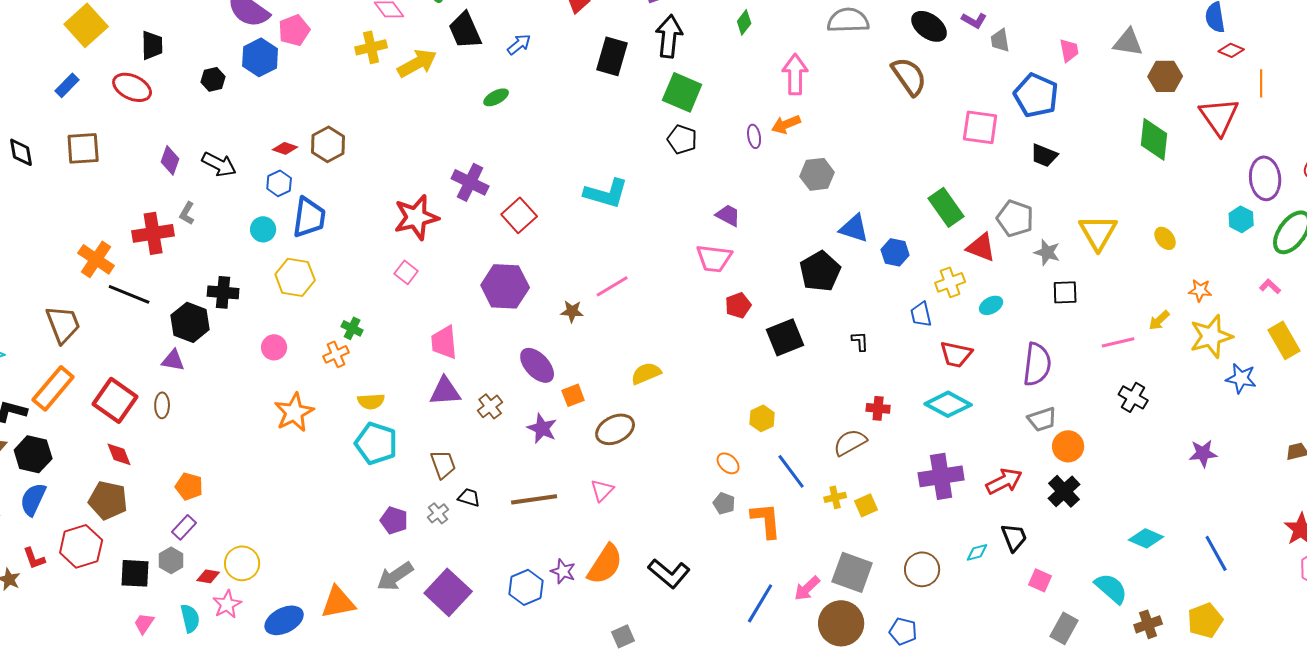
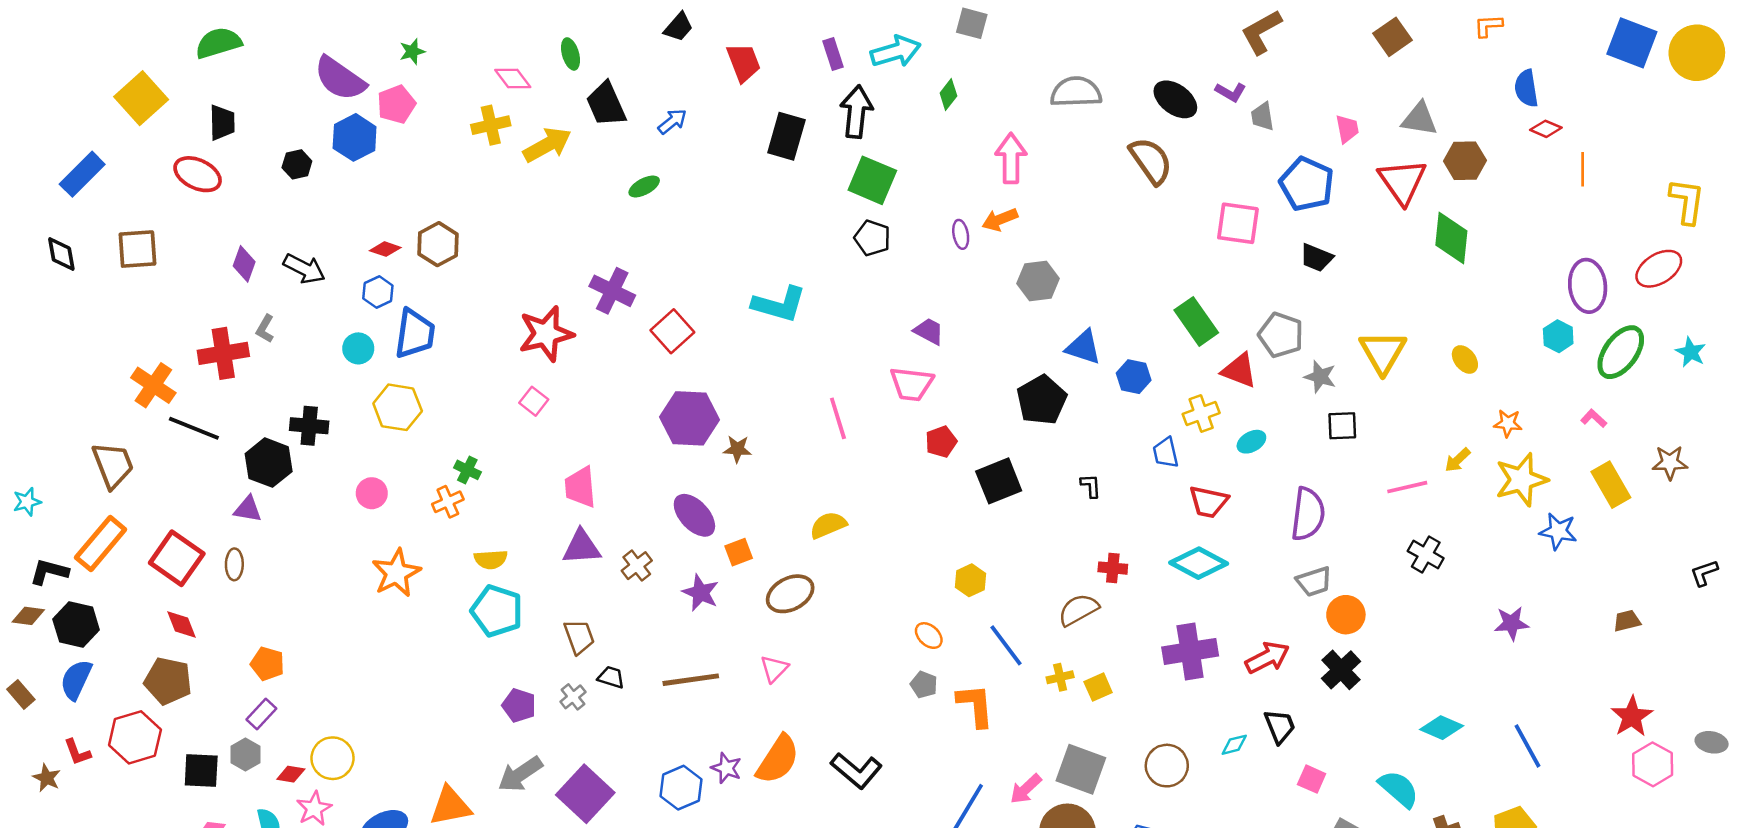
blue rectangle: (67, 85) -> (82, 174), moved, size x1.5
red triangle: (1219, 116) -> (1402, 182), moved
purple hexagon: (505, 286) -> (690, 418), moved
pink line: (612, 286) -> (838, 418), moved, turned -76

